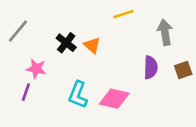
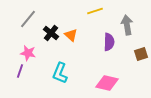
gray line: (18, 31) -> (28, 19), moved
purple semicircle: (151, 67) -> (109, 42), moved
pink diamond: (114, 99) -> (107, 83), moved

